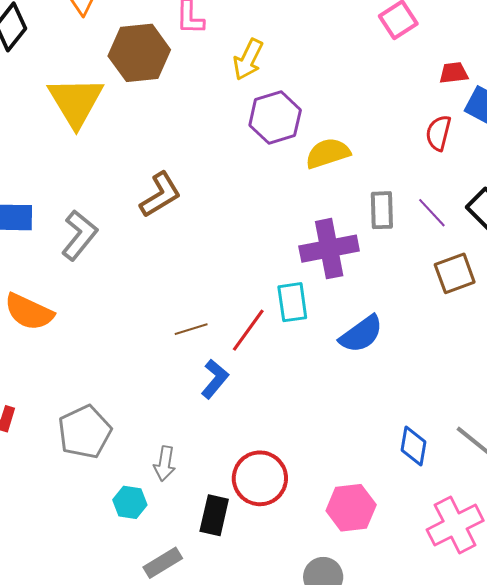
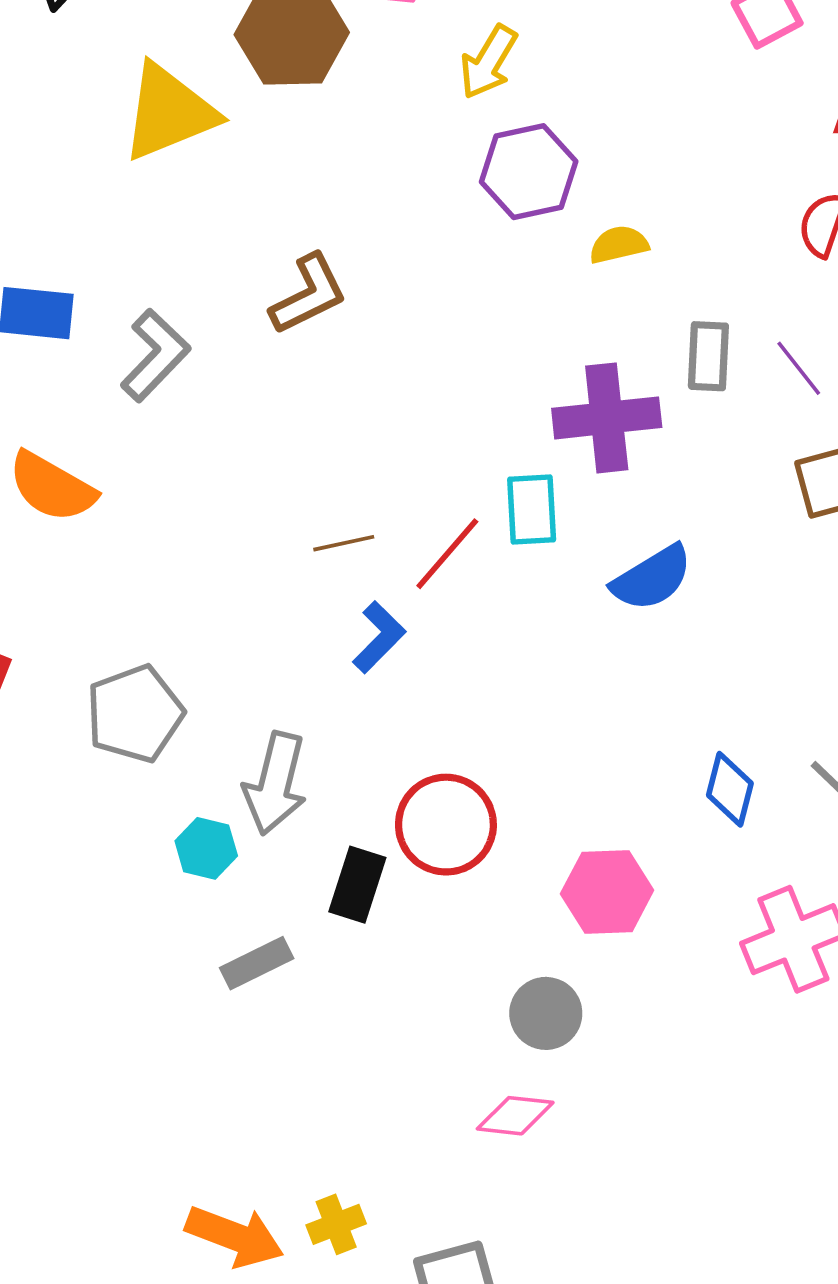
yellow triangle: (76, 102) -> (169, 112), turned 34
yellow semicircle: (328, 153) -> (619, 245), size x0.7
gray arrow: (165, 464) -> (275, 783), size x1.6

